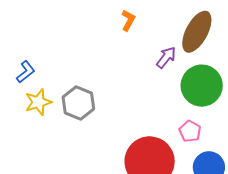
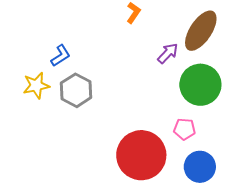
blue L-shape: (26, 72) -> (61, 56), moved
pink pentagon: (190, 131) -> (184, 129), turned -30

